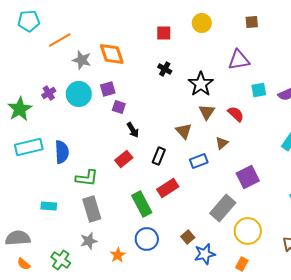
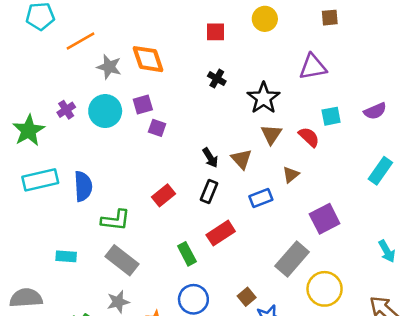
cyan square: (259, 90) -> (331, 116), moved
black arrow: (133, 130) -> (210, 158), moved
green rectangle: (142, 204) -> (187, 254), size x0.7
gray rectangle: (92, 209) -> (122, 260), turned -35

